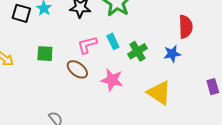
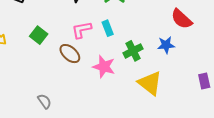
red semicircle: (186, 27) -> (182, 19), turned 130
green cross: (137, 51) -> (133, 51), moved
green square: (45, 54) -> (39, 35), turned 30

